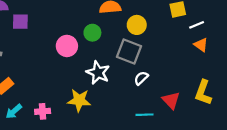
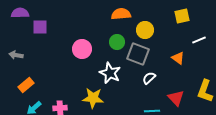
white line: (197, 25) -> (199, 40), moved
green circle: (92, 33) -> (117, 42), moved
orange triangle: (201, 45) -> (178, 58), moved

